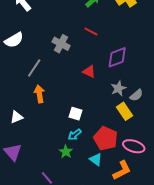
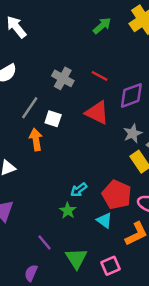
red line: (91, 32) -> (100, 76), moved
red triangle: (89, 72) -> (97, 113), size x1.5
white square: (76, 114) -> (53, 119), moved

